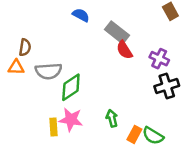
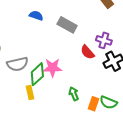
red semicircle: (124, 50) -> (87, 52), moved
pink star: (71, 120) -> (52, 68), moved
yellow rectangle: (53, 127) -> (30, 92), moved

